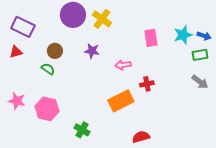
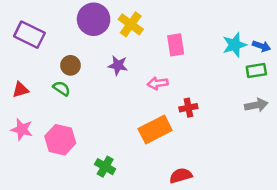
pink rectangle: (151, 38) -> (176, 45), moved
red triangle: (16, 52) -> (21, 90), moved
gray arrow: (200, 82) -> (256, 105), turned -48

